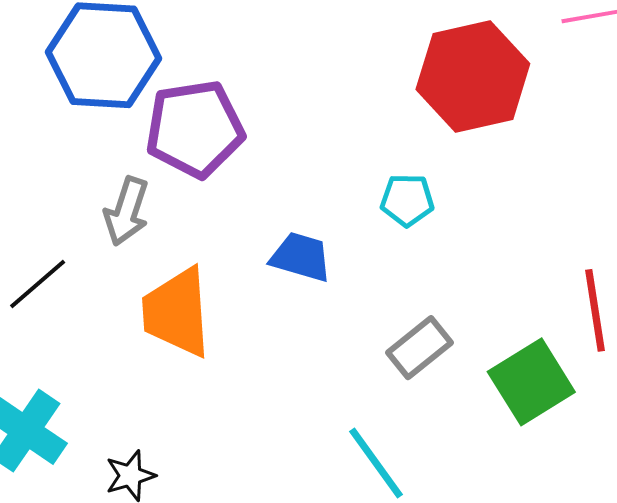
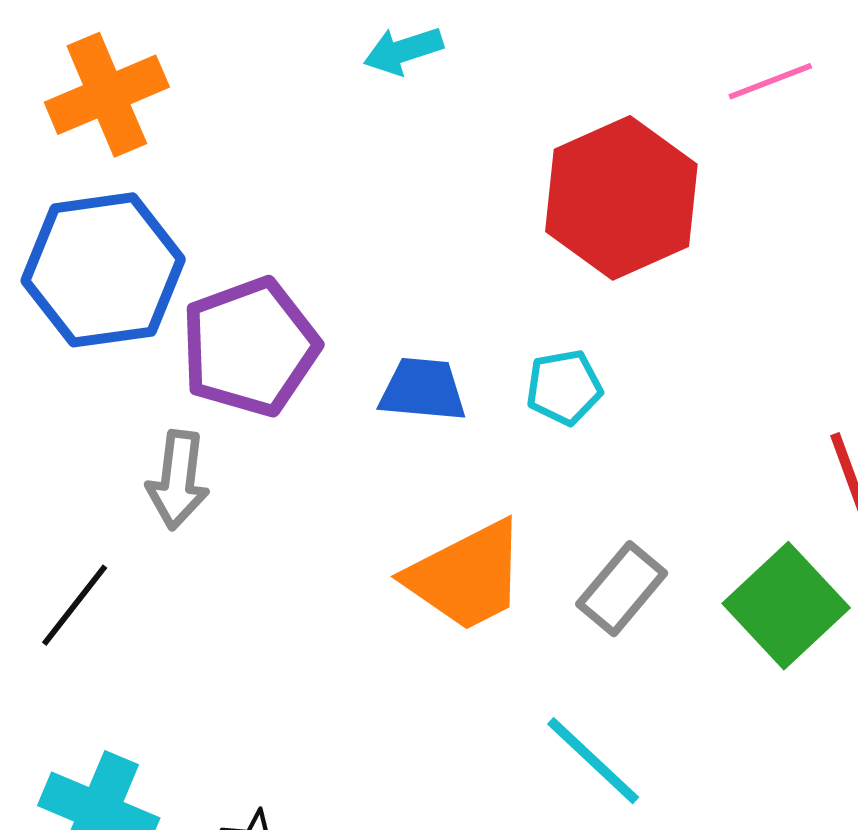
blue trapezoid: (301, 257) -> (423, 390), moved
orange trapezoid: (177, 312) -> (466, 576), moved, turned -102

